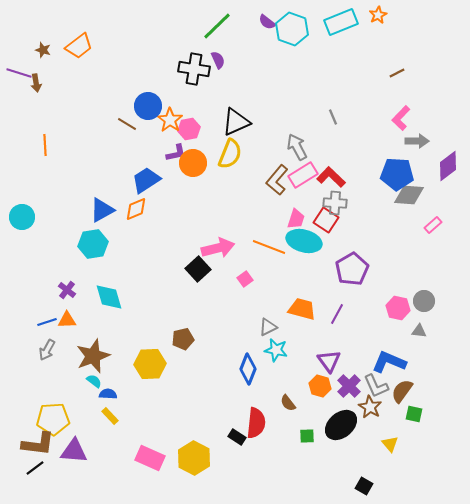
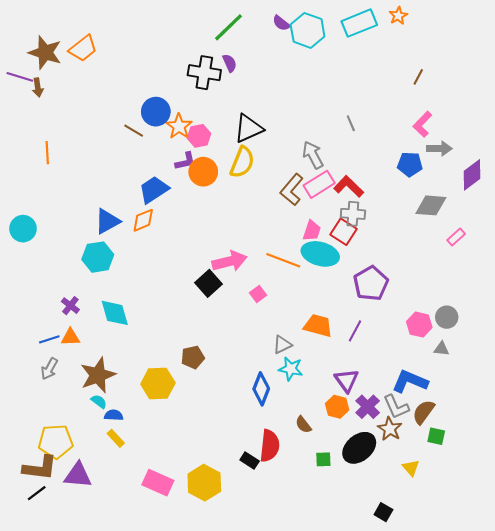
brown star: (43, 50) -> (45, 53), size x2.0
brown line: (397, 73) -> (418, 77), turned -35
blue pentagon: (397, 174) -> (410, 164), moved, size x0.7

